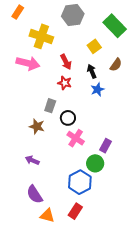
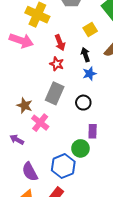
gray rectangle: (50, 106) -> (55, 93), moved, size x1.5
black circle: (68, 118) -> (83, 103), moved
pink cross: (76, 138) -> (40, 123), moved
purple rectangle: (105, 146) -> (93, 131), turned -32
purple semicircle: (35, 194) -> (30, 172), moved

